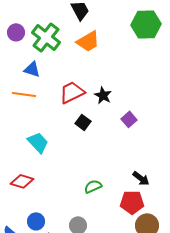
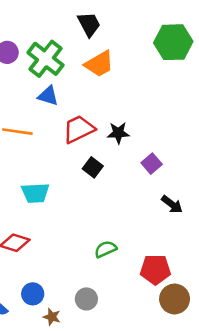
blue triangle: (32, 69) -> (48, 96), moved
black star: (103, 95) -> (118, 133), turned -30
cyan trapezoid: (38, 142) -> (35, 193), turned 130
black arrow: (141, 178) -> (172, 204), moved

